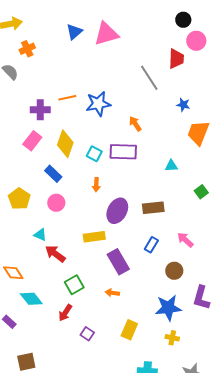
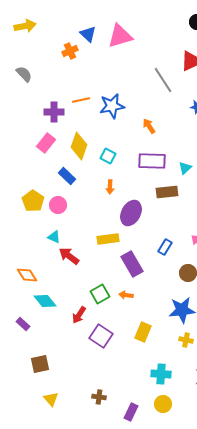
blue triangle: (74, 32) -> (88, 34), turned -36
orange cross: (27, 49) -> (70, 51), moved
purple rectangle: (123, 152) -> (152, 161), moved
cyan triangle: (171, 166) -> (185, 168), turned -40
pink circle: (56, 203) -> (58, 205), moved
brown rectangle: (153, 208) -> (167, 192), moved
green square: (74, 285) -> (100, 294), moved
purple square: (87, 334) -> (101, 336), size x1.6

